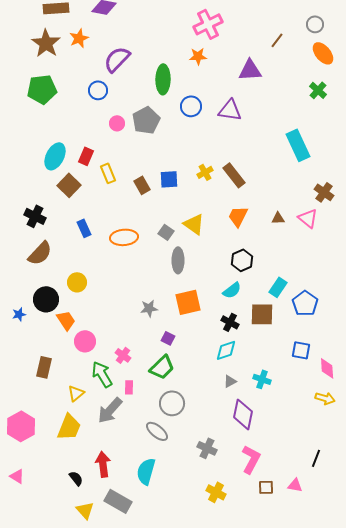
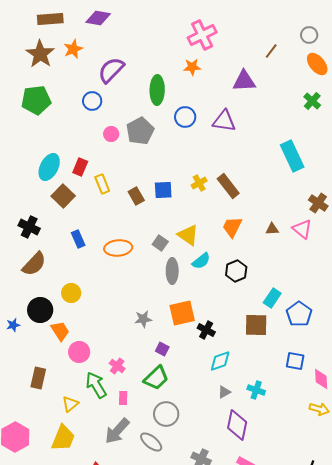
cyan semicircle: (232, 290) -> (201, 261), moved
black cross: (230, 322) -> (206, 330), moved
gray arrow: (110, 410) -> (117, 431), moved

